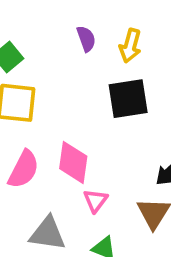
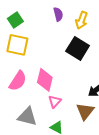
black square: (128, 99) -> (78, 48), turned 35

